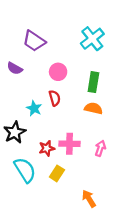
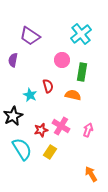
purple semicircle: (15, 68) -> (13, 60), turned 72
pink circle: (58, 72) -> (62, 60), moved
orange semicircle: (93, 108) -> (73, 95), moved
pink cross: (69, 144) -> (61, 126), turned 30
orange arrow: (89, 199) -> (91, 174), moved

